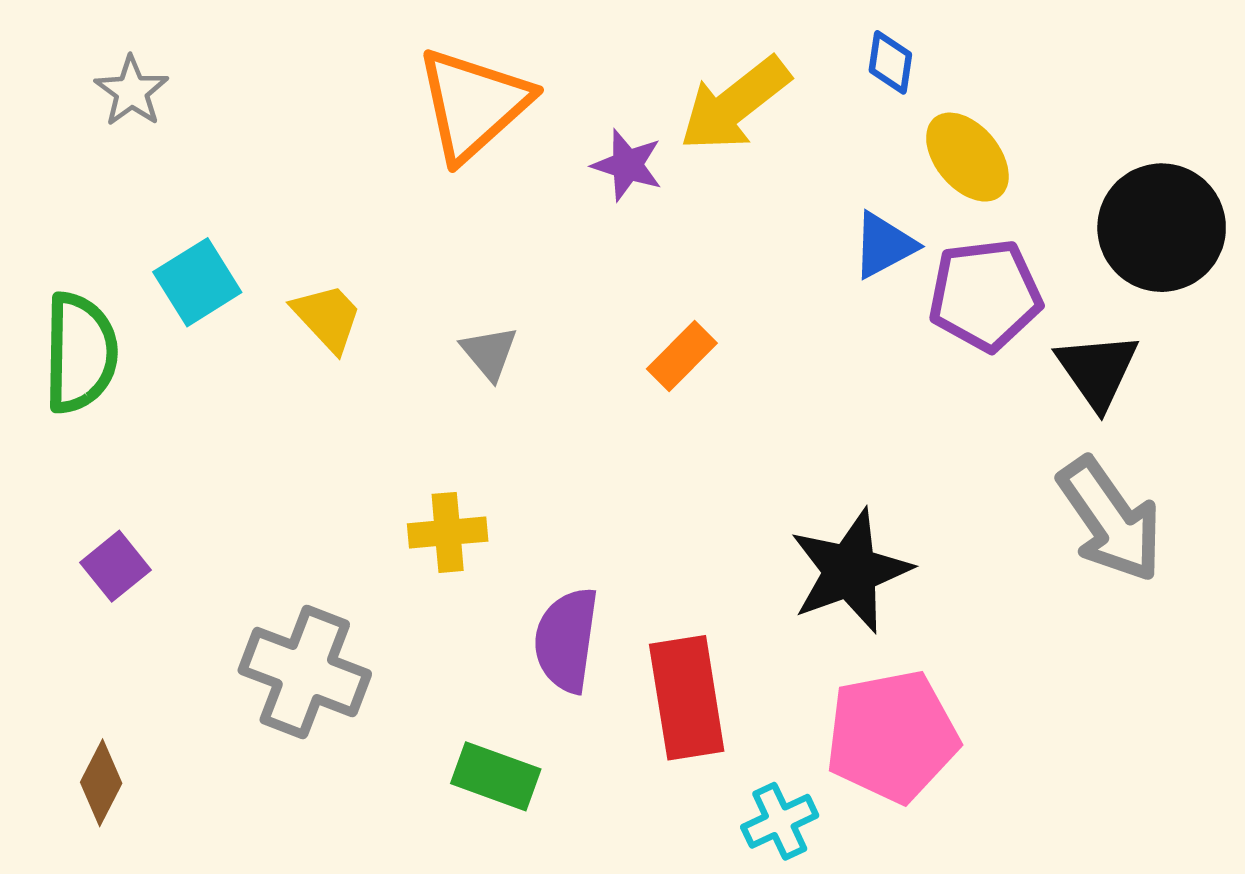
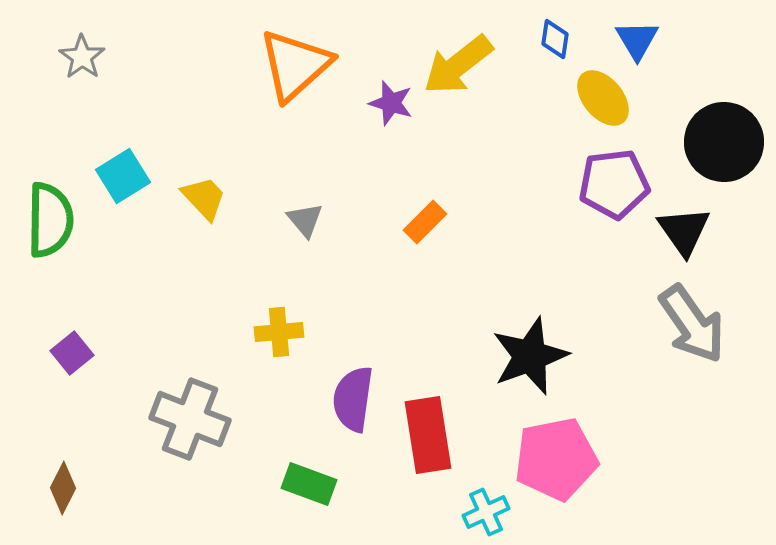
blue triangle: (884, 245) -> (637, 40), moved, turned -33

